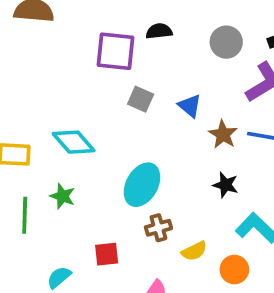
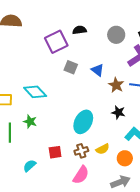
purple square: (116, 51) -> (56, 42), turned -30
cyan ellipse: (142, 185) -> (83, 122), moved
brown cross: (158, 228) -> (81, 151), moved

